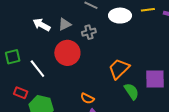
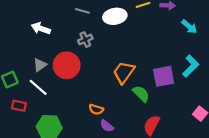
gray triangle: (65, 24) -> (40, 65), moved
white arrow: (41, 25) -> (41, 28), moved
red rectangle: (21, 93) -> (19, 106), moved

